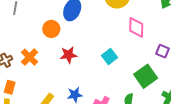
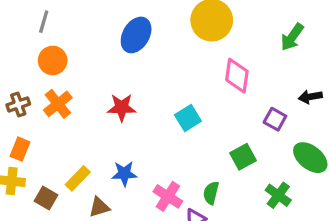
orange circle: (51, 29) -> (53, 60), moved
green square: (146, 76) -> (243, 157), size x0.7

